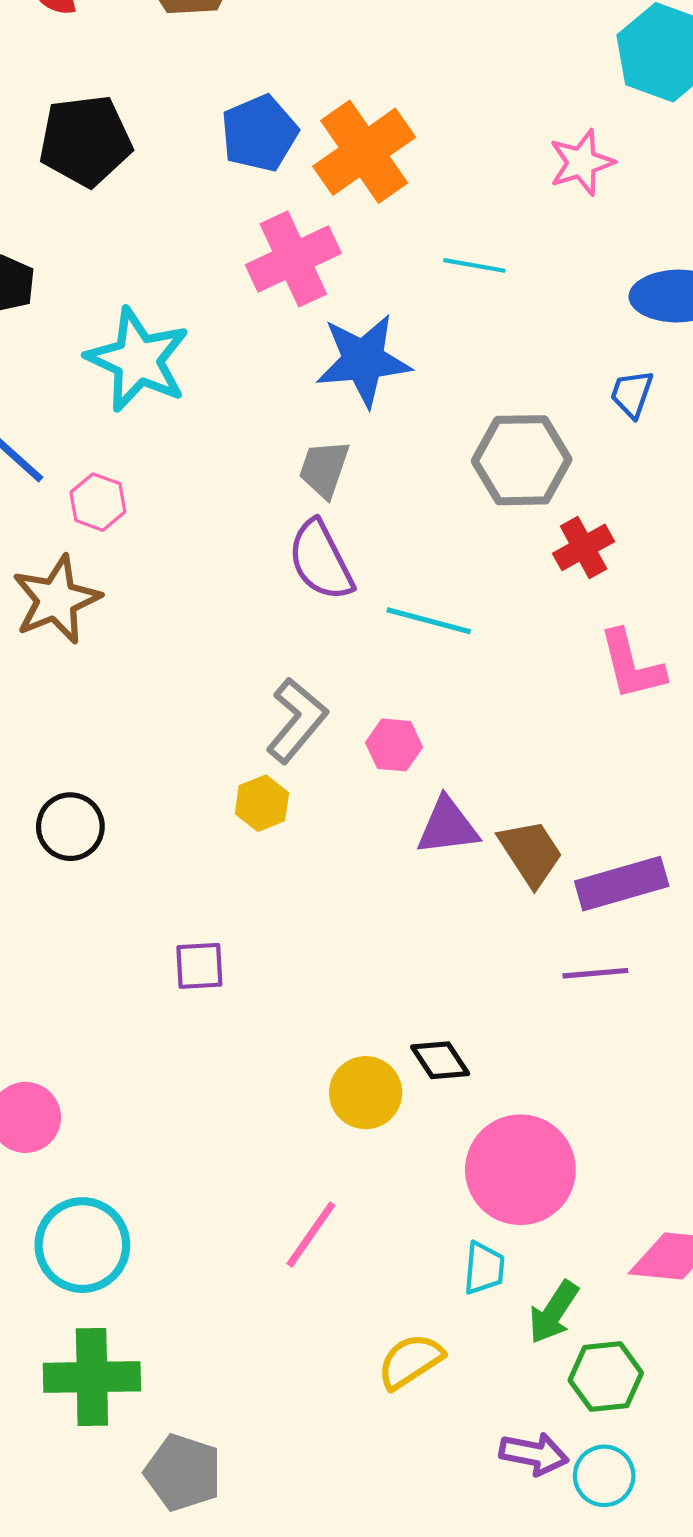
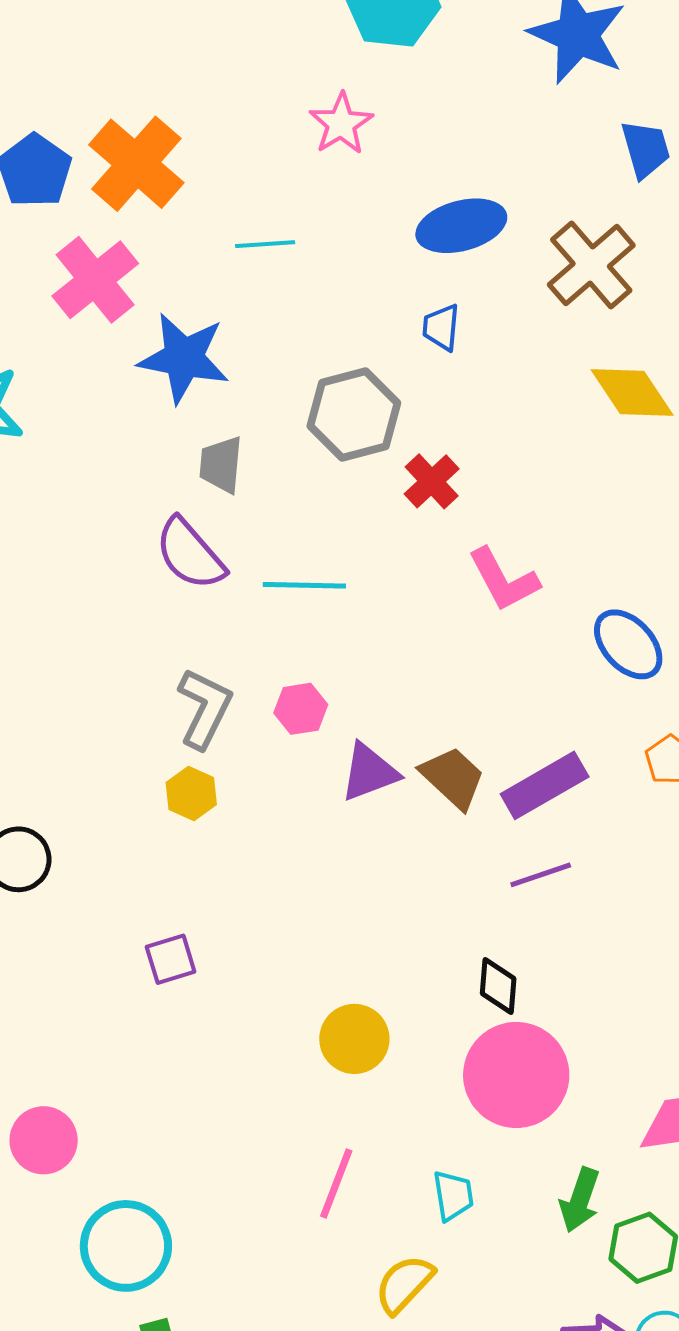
blue star: (363, 360) -> (184, 358), turned 30
gray trapezoid: (324, 469) -> (221, 465), moved
black diamond: (440, 1060) -> (498, 986), moved, turned 52
cyan trapezoid: (484, 1268) -> (453, 1196), moved
yellow semicircle: (410, 1361) -> (404, 1284), moved

